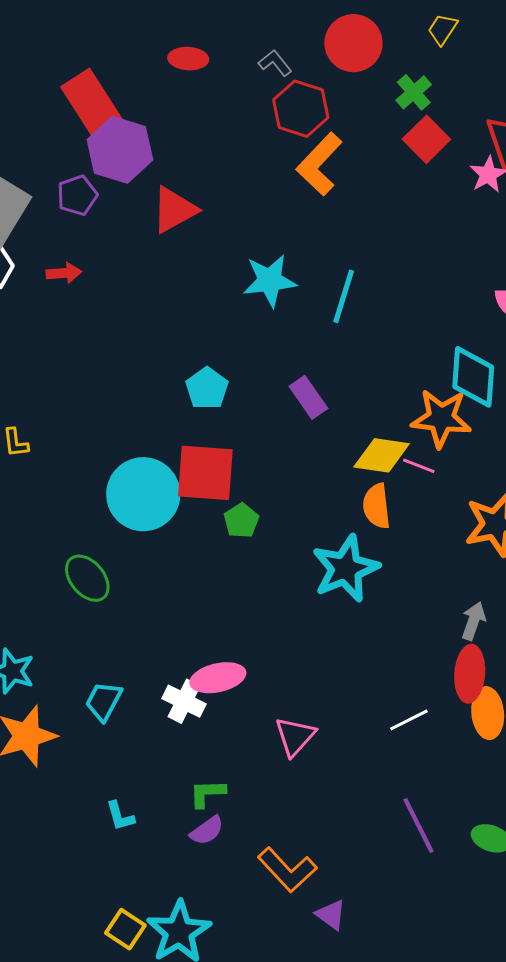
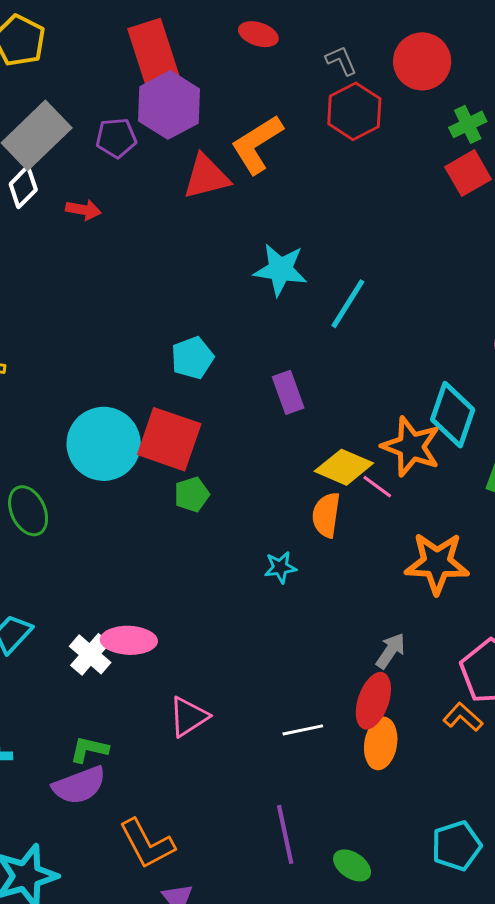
orange L-shape: (319, 164) -> (257, 144), moved
cyan star: (346, 568) -> (280, 567), size x0.5
purple semicircle: (207, 831) -> (79, 785), size x1.5

